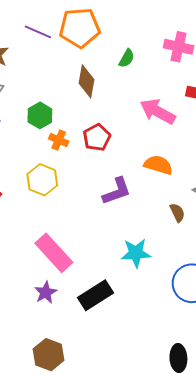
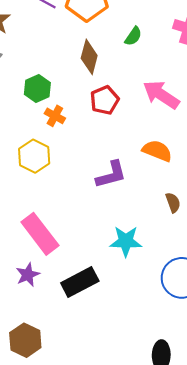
red pentagon: (97, 137) -> (105, 100), moved

